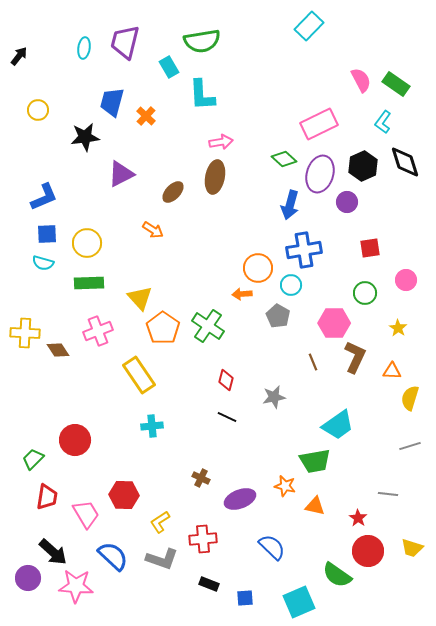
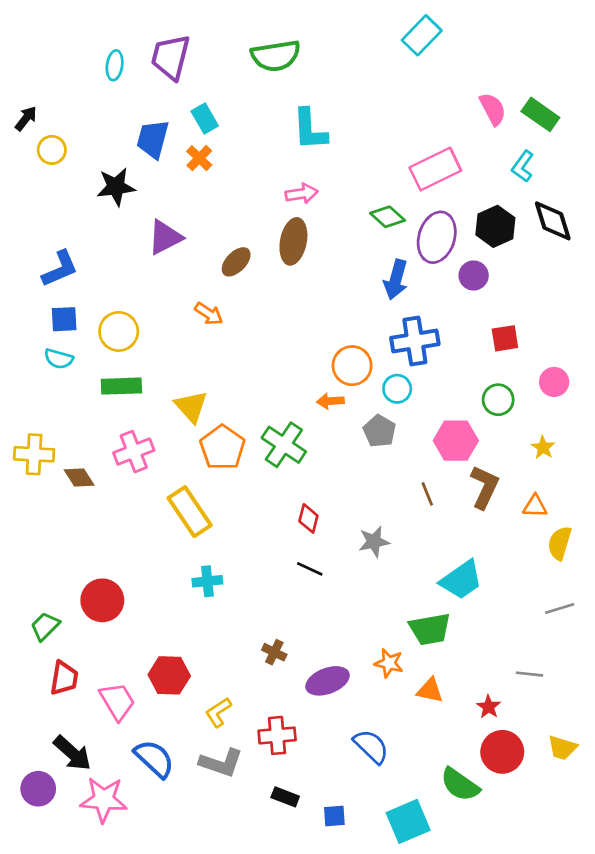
black arrow: (19, 56) -> (26, 119), moved
cyan rectangle: (169, 67) -> (205, 119), moved
cyan L-shape: (202, 95) -> (310, 129), moved

